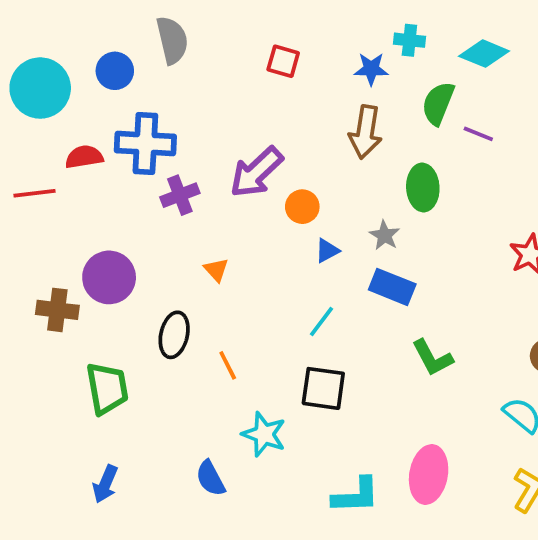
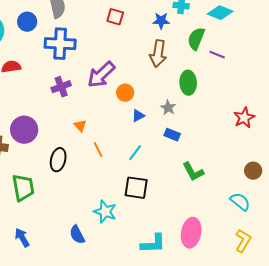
blue cross: (145, 143) -> (60, 44), moved
blue rectangle: (392, 287) -> (172, 135), size x0.7
orange line: (228, 365) -> (98, 150), moved
blue arrow: (105, 484) -> (22, 238), turned 126

